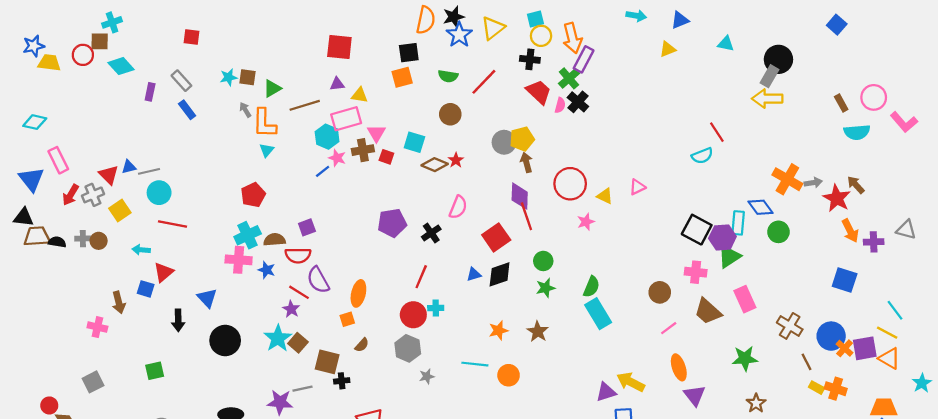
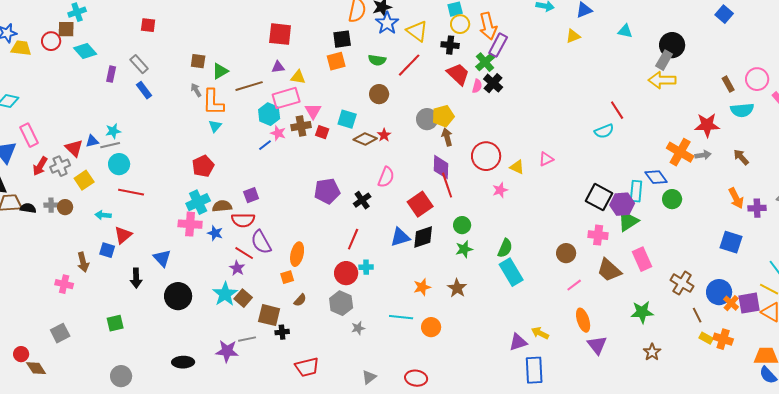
yellow triangle: (493, 28) -> (417, 31), moved, turned -45
cyan star: (229, 77) -> (113, 131), moved
red star: (837, 198) -> (707, 125), moved, turned -30
blue triangle: (474, 274) -> (400, 237), size x1.5
yellow arrow: (631, 382) -> (540, 333), size x0.7

